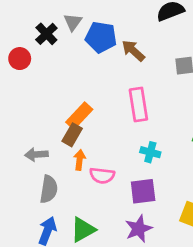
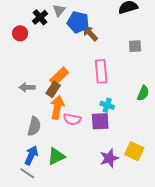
brown arrow: (133, 51) -> (90, 33), moved
gray arrow: (36, 154) -> (27, 87), moved
orange arrow: (80, 160) -> (57, 107), size x1.6
purple square: (143, 191) -> (100, 121), moved
purple star: (139, 229) -> (109, 158), moved

